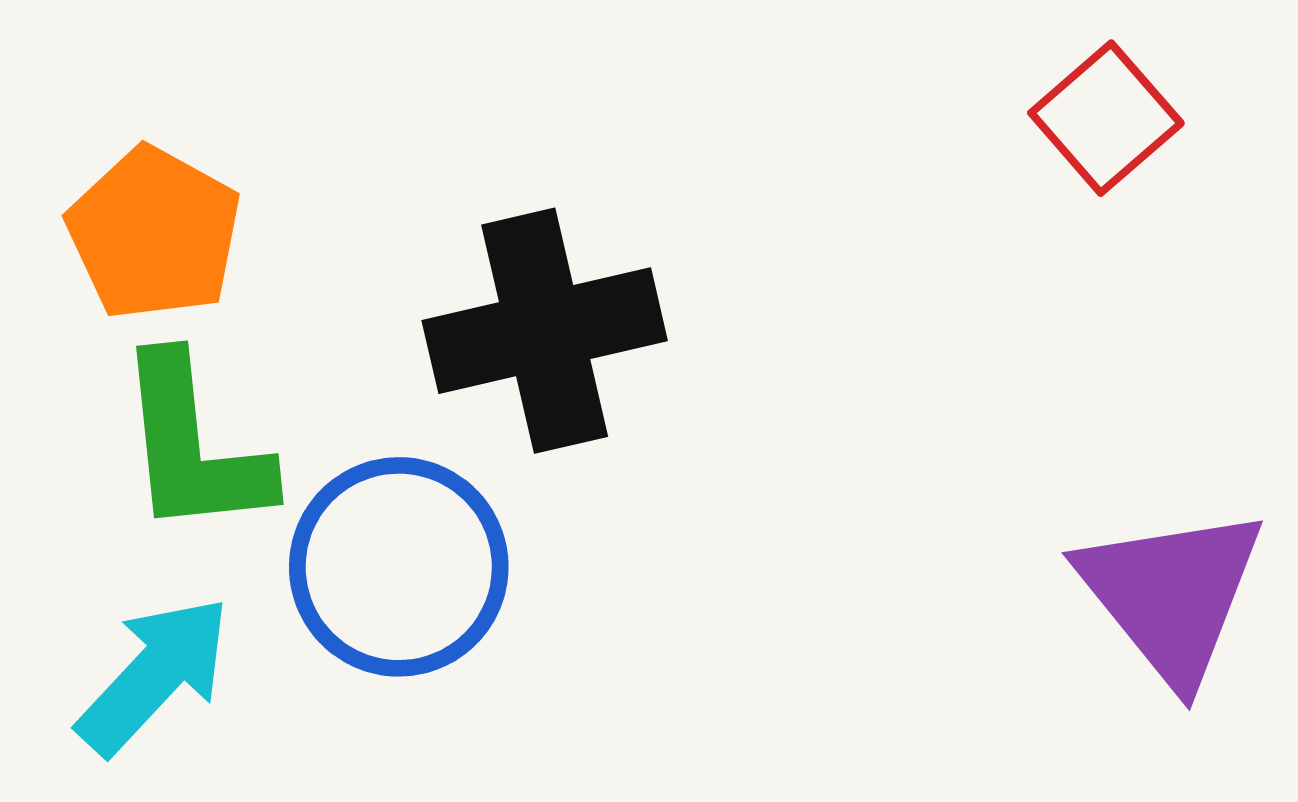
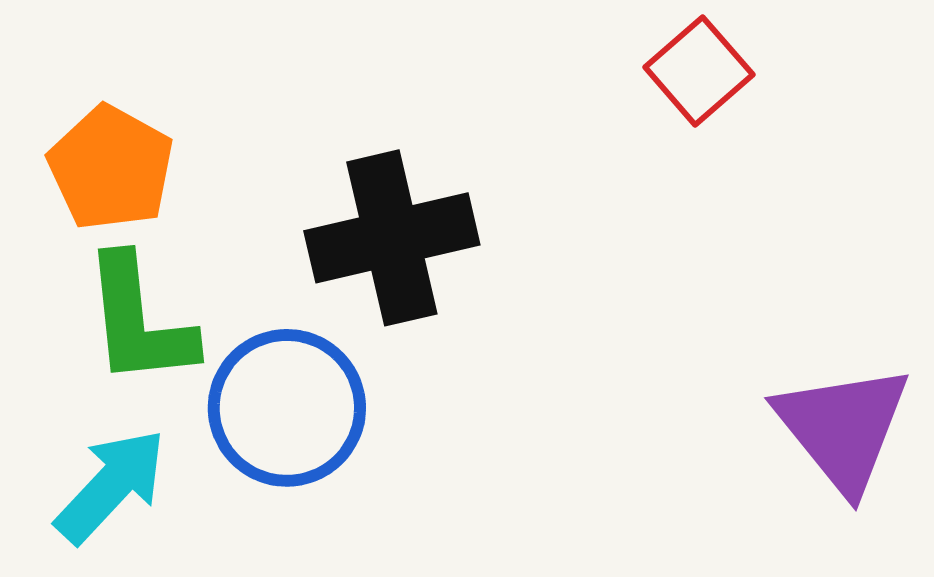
red square: (1106, 118) -> (699, 71), moved

